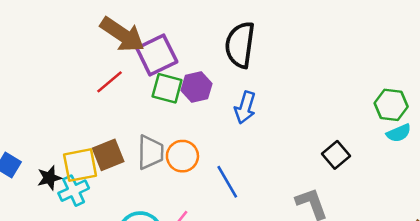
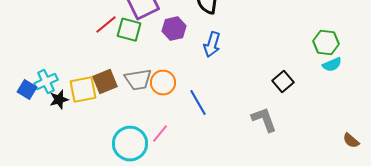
green square: (167, 88) -> (129, 30), moved
gray trapezoid: (150, 152) -> (138, 80), turned 80
cyan cross: (74, 191) -> (46, 82), moved

